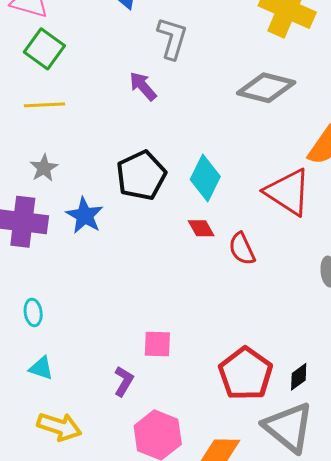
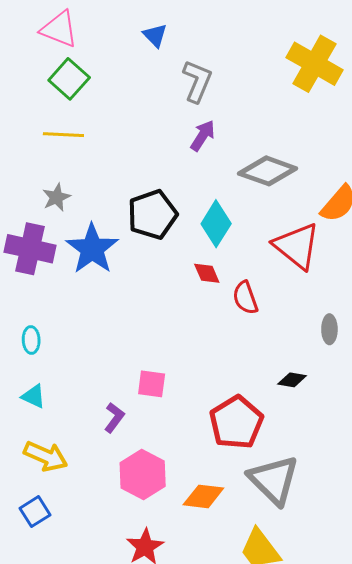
purple arrow: (143, 86) -> (203, 136), moved, turned 68
gray diamond: (266, 88) -> (268, 171), moved
blue star: (85, 215) -> (92, 249), size x1.4
black diamond: (299, 377) -> (292, 380), moved, turned 40

